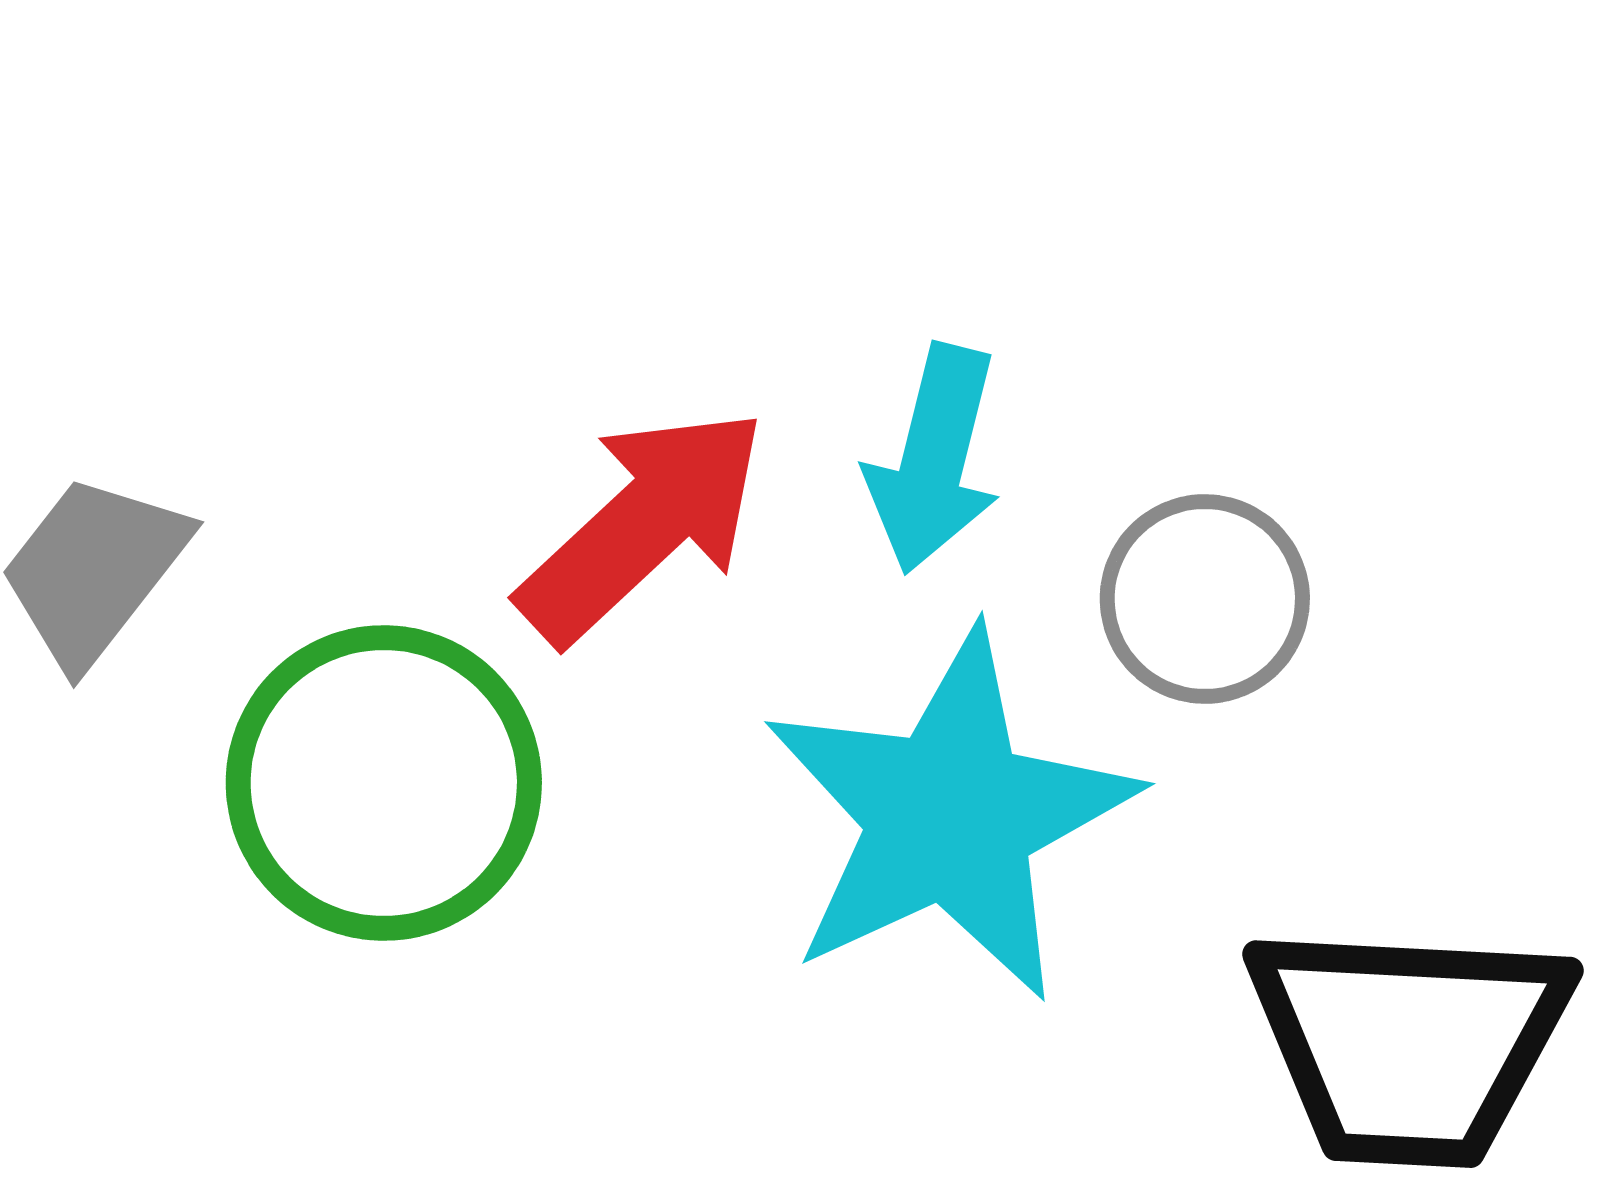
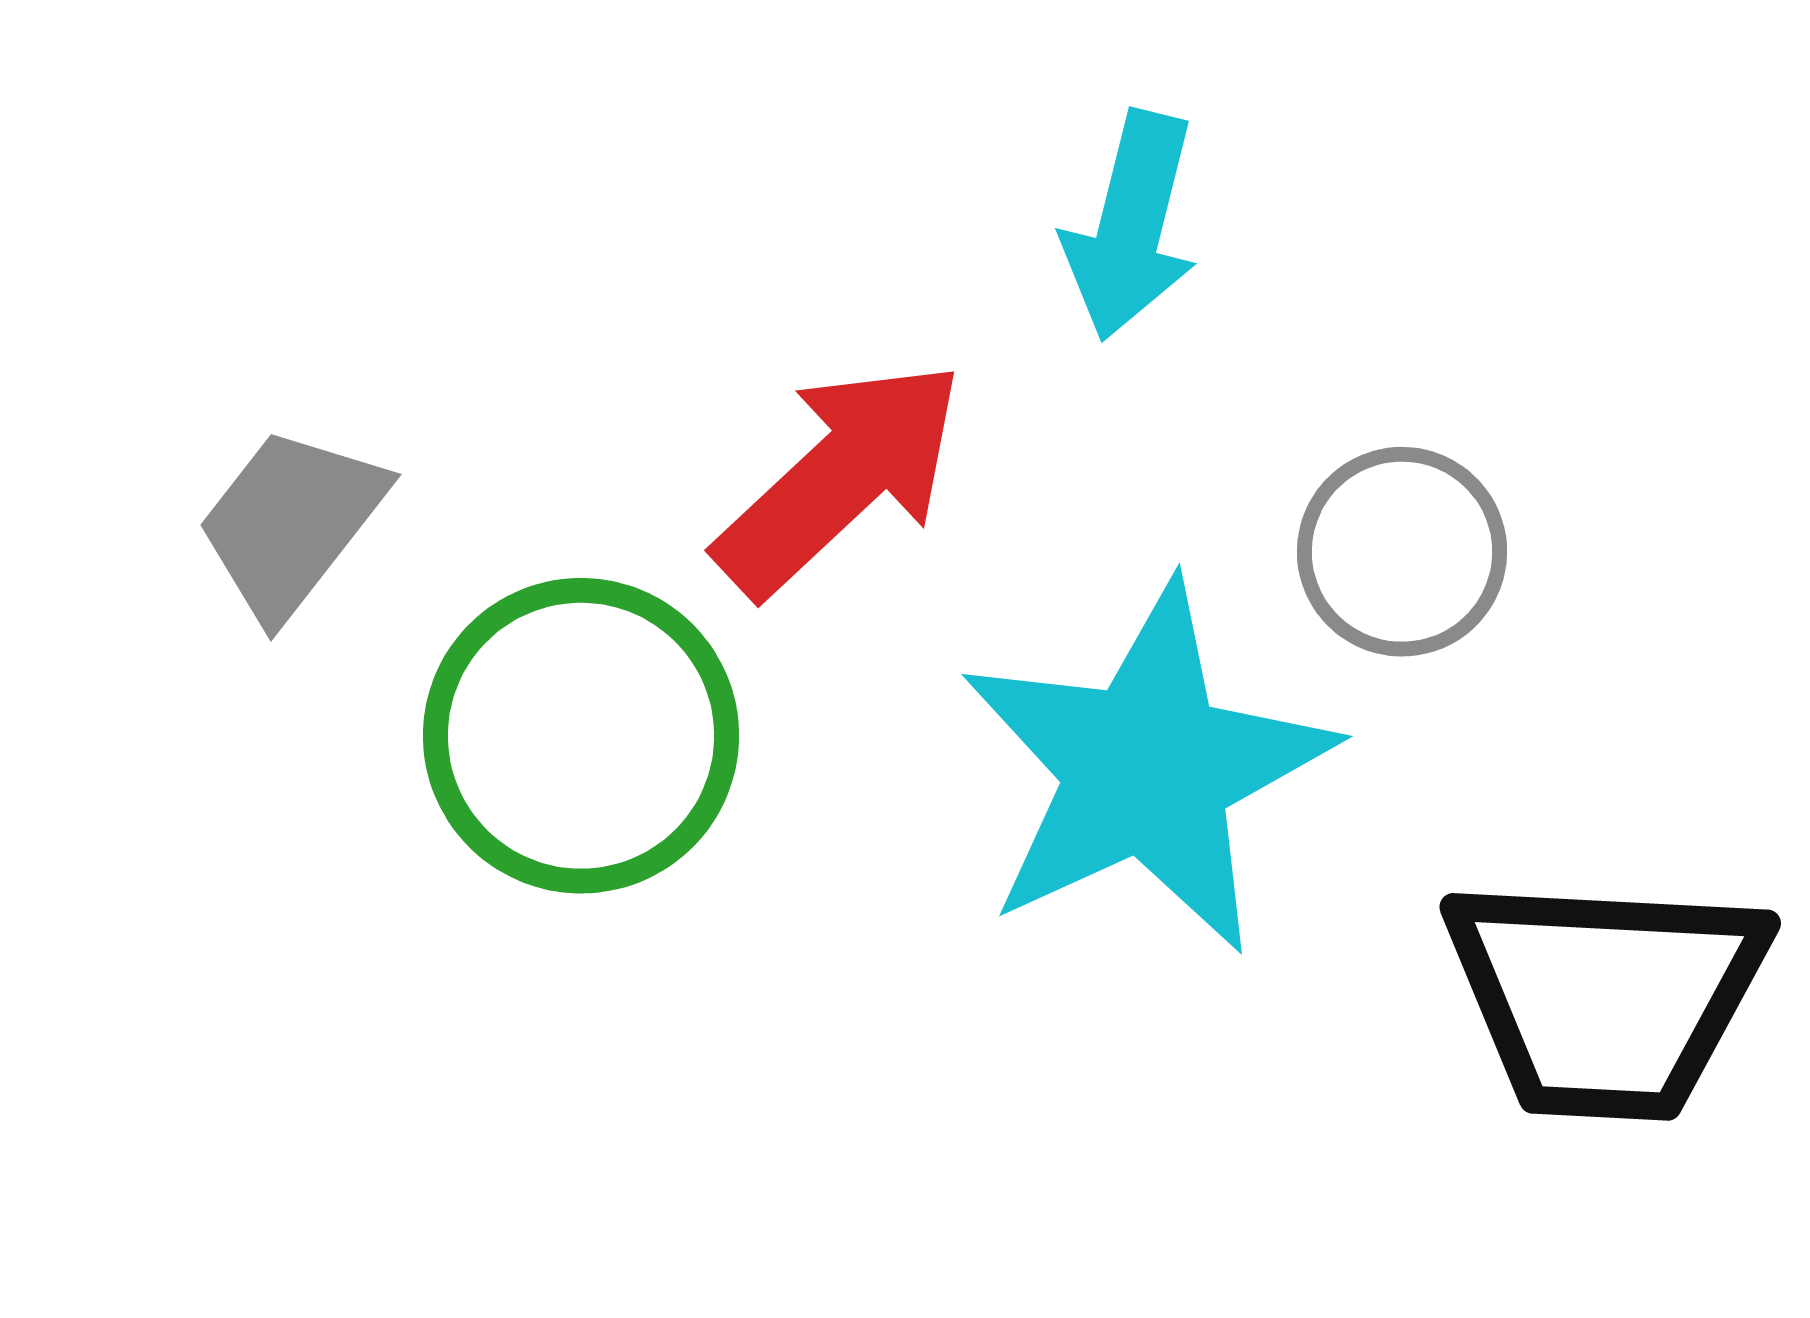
cyan arrow: (934, 459) -> (1131, 226), moved

